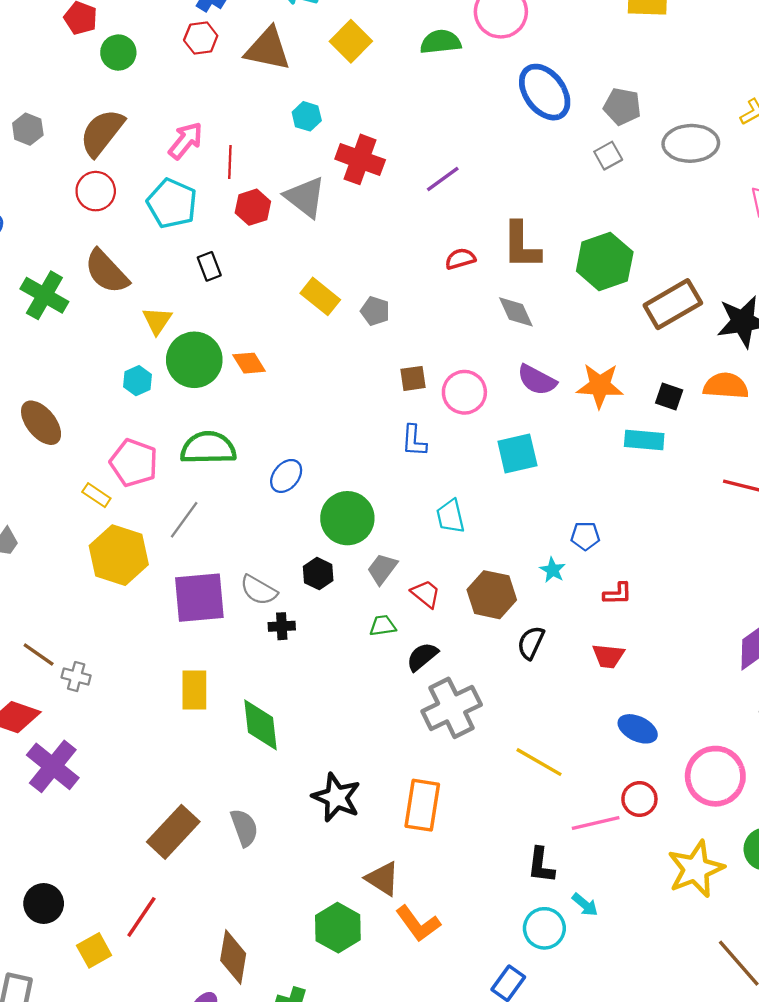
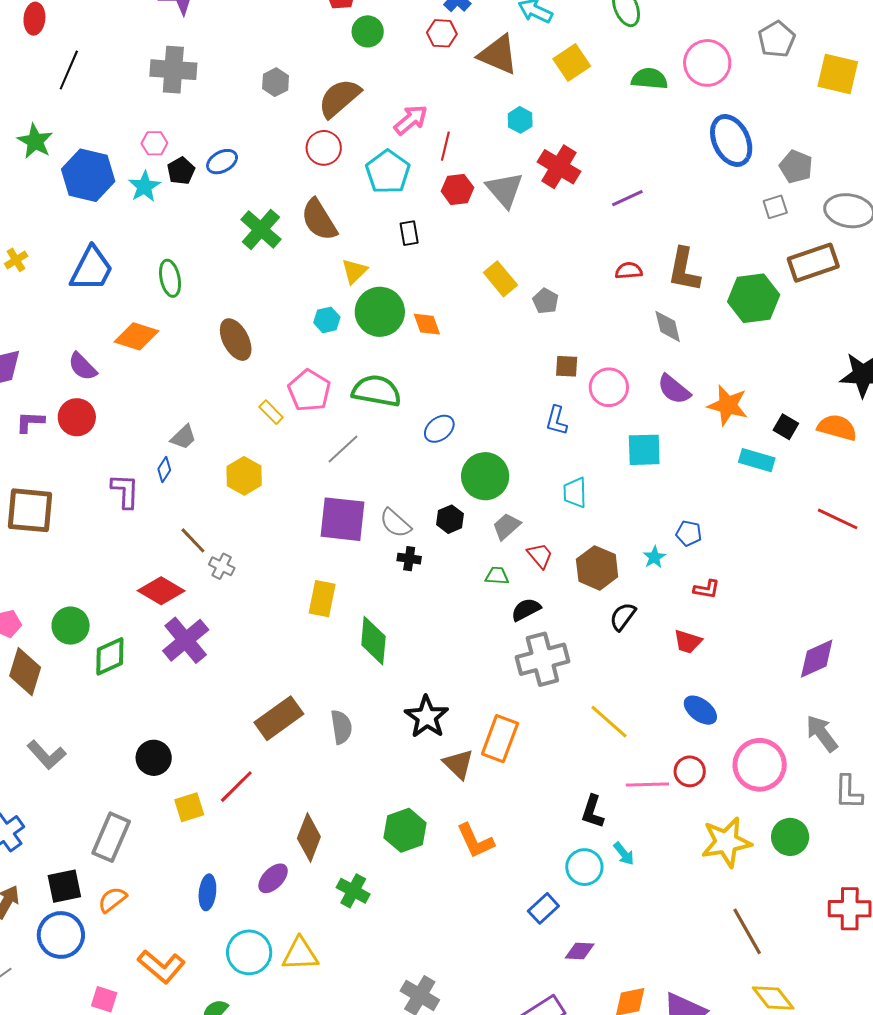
brown rectangle: (673, 304) -> (813, 263), moved
yellow hexagon: (119, 555) -> (244, 476), moved, size x0.7
brown triangle: (382, 879) -> (458, 764), moved

